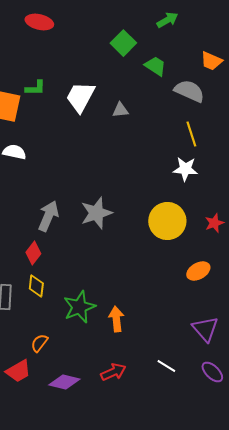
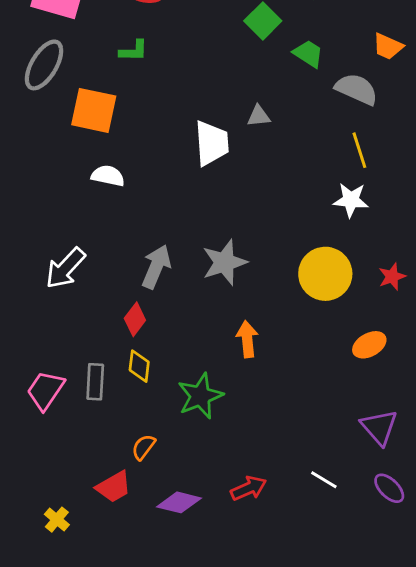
green L-shape: (35, 88) -> (134, 51), moved
white trapezoid: (80, 97) -> (212, 143), moved, turned 148
orange arrow: (116, 319) -> (247, 339), moved

